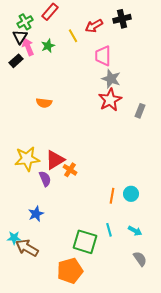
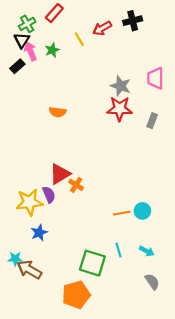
pink trapezoid: (103, 56) -> (155, 78), moved
red star: (110, 100) -> (120, 109), turned 30
orange semicircle: (44, 103) -> (58, 112), moved
yellow star: (27, 159) -> (29, 202), moved
orange line: (112, 196) -> (122, 213), turned 70

